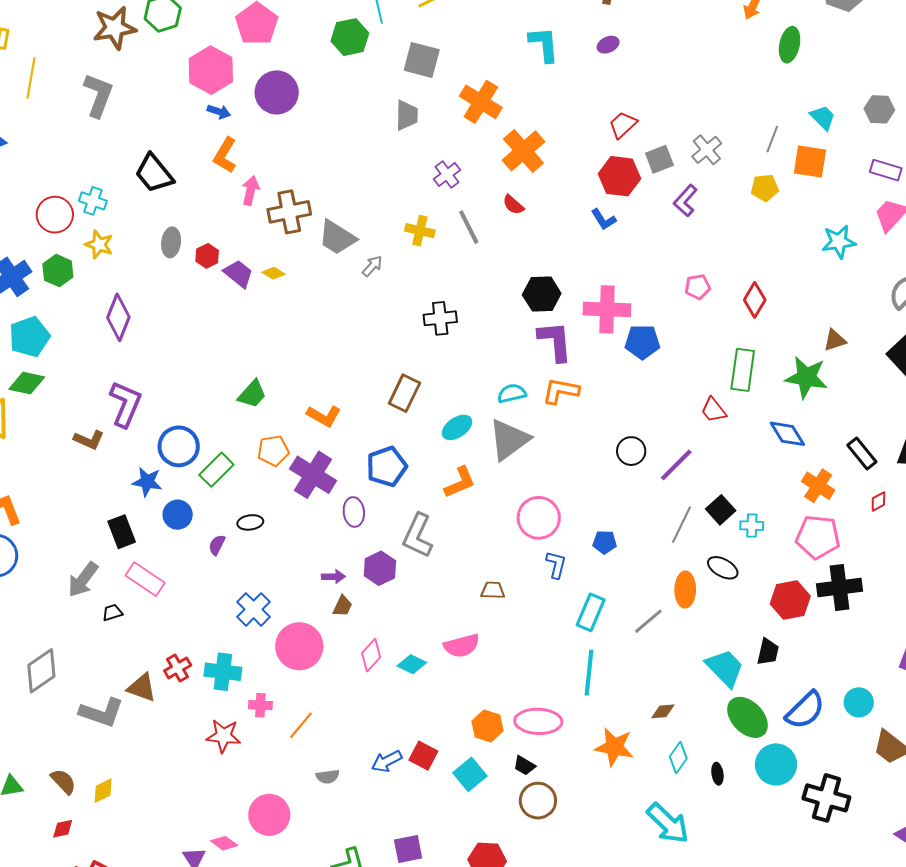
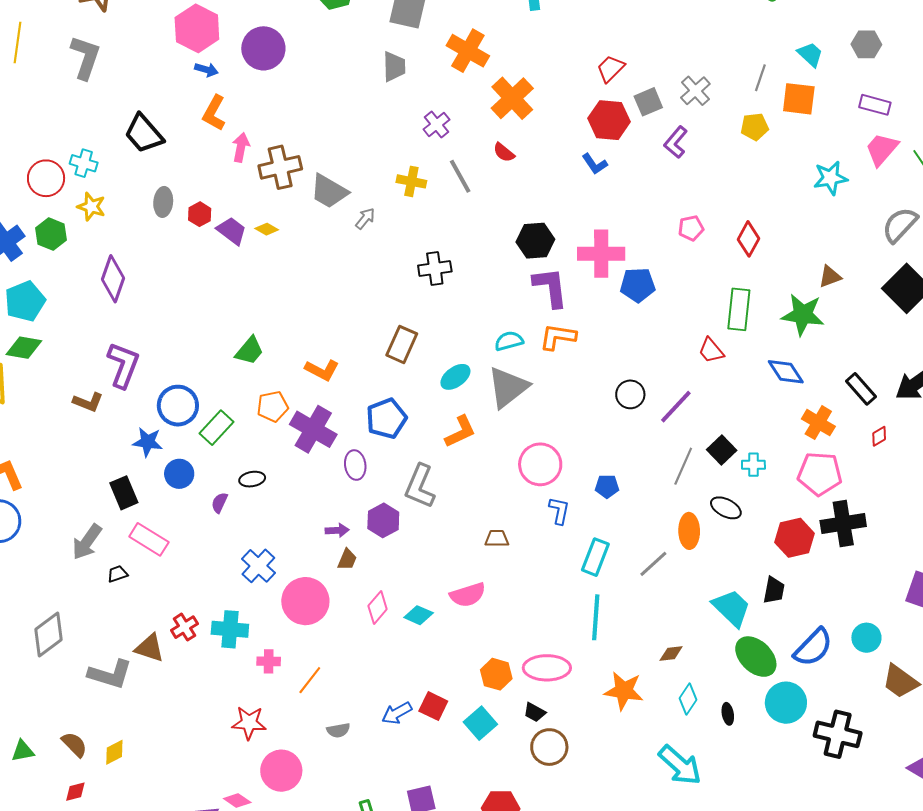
red star: (224, 736) -> (249, 723), moved

